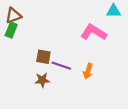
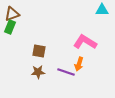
pink L-shape: (93, 32) -> (85, 42), moved
purple line: (61, 66) -> (66, 72), moved

